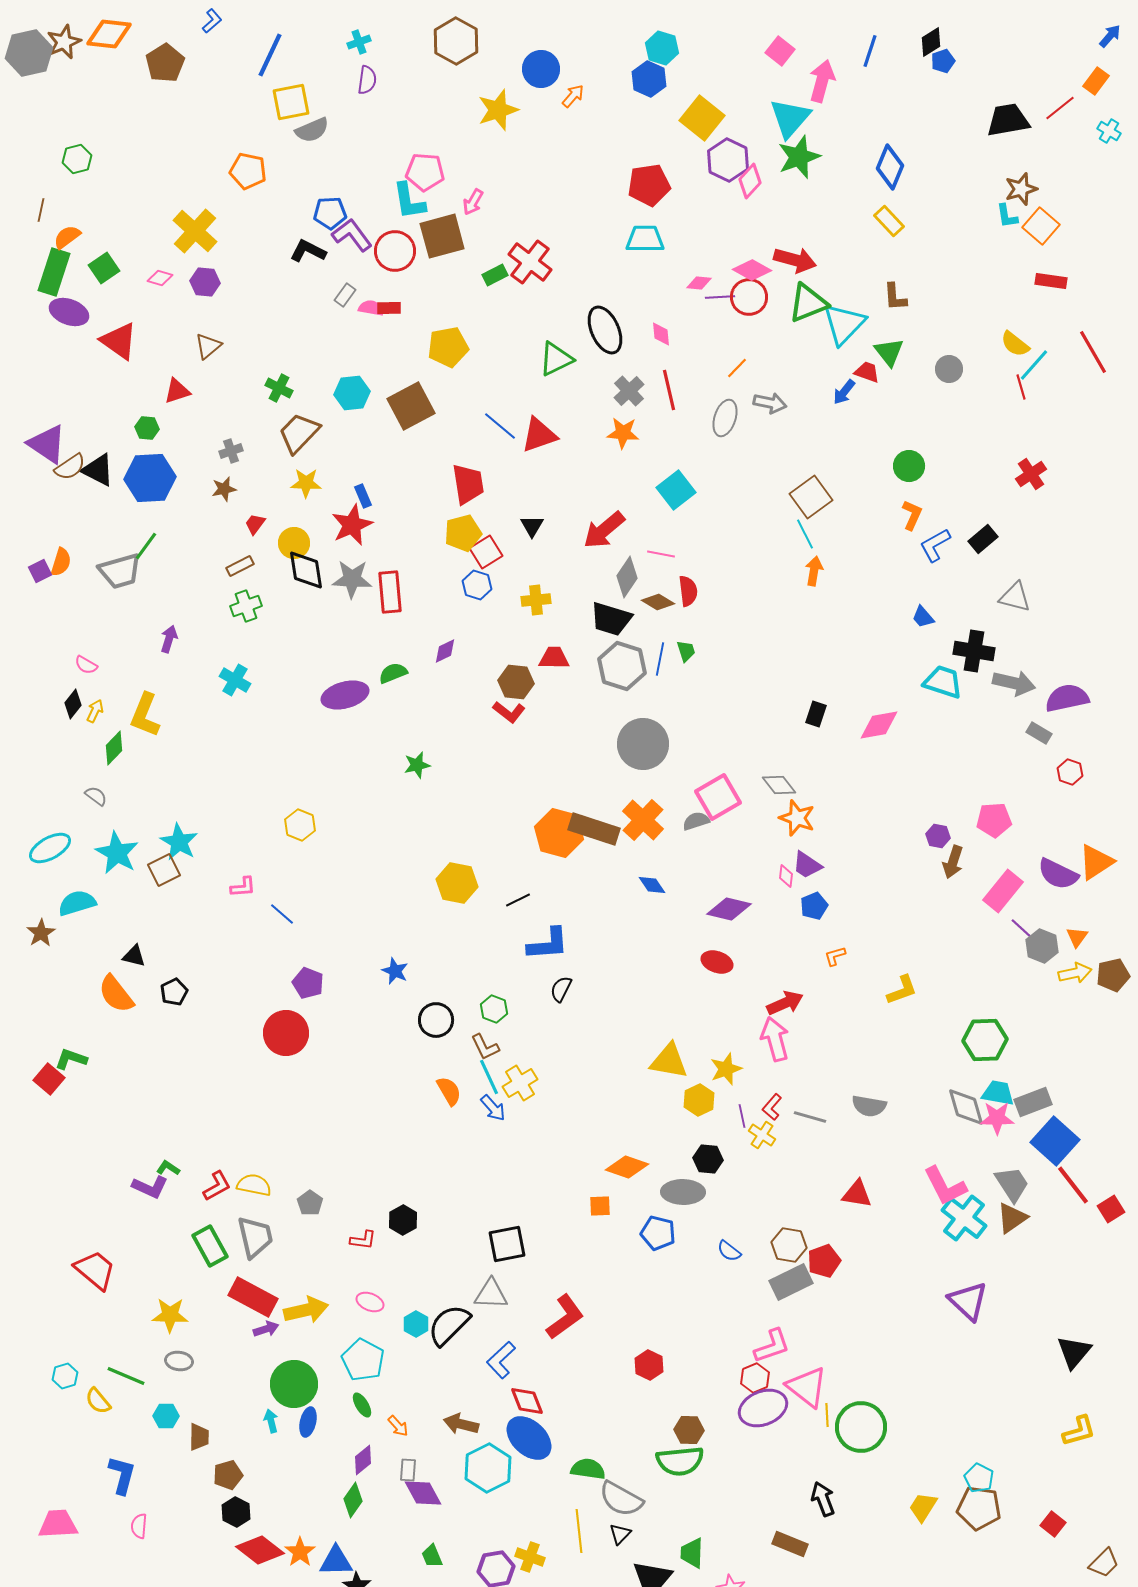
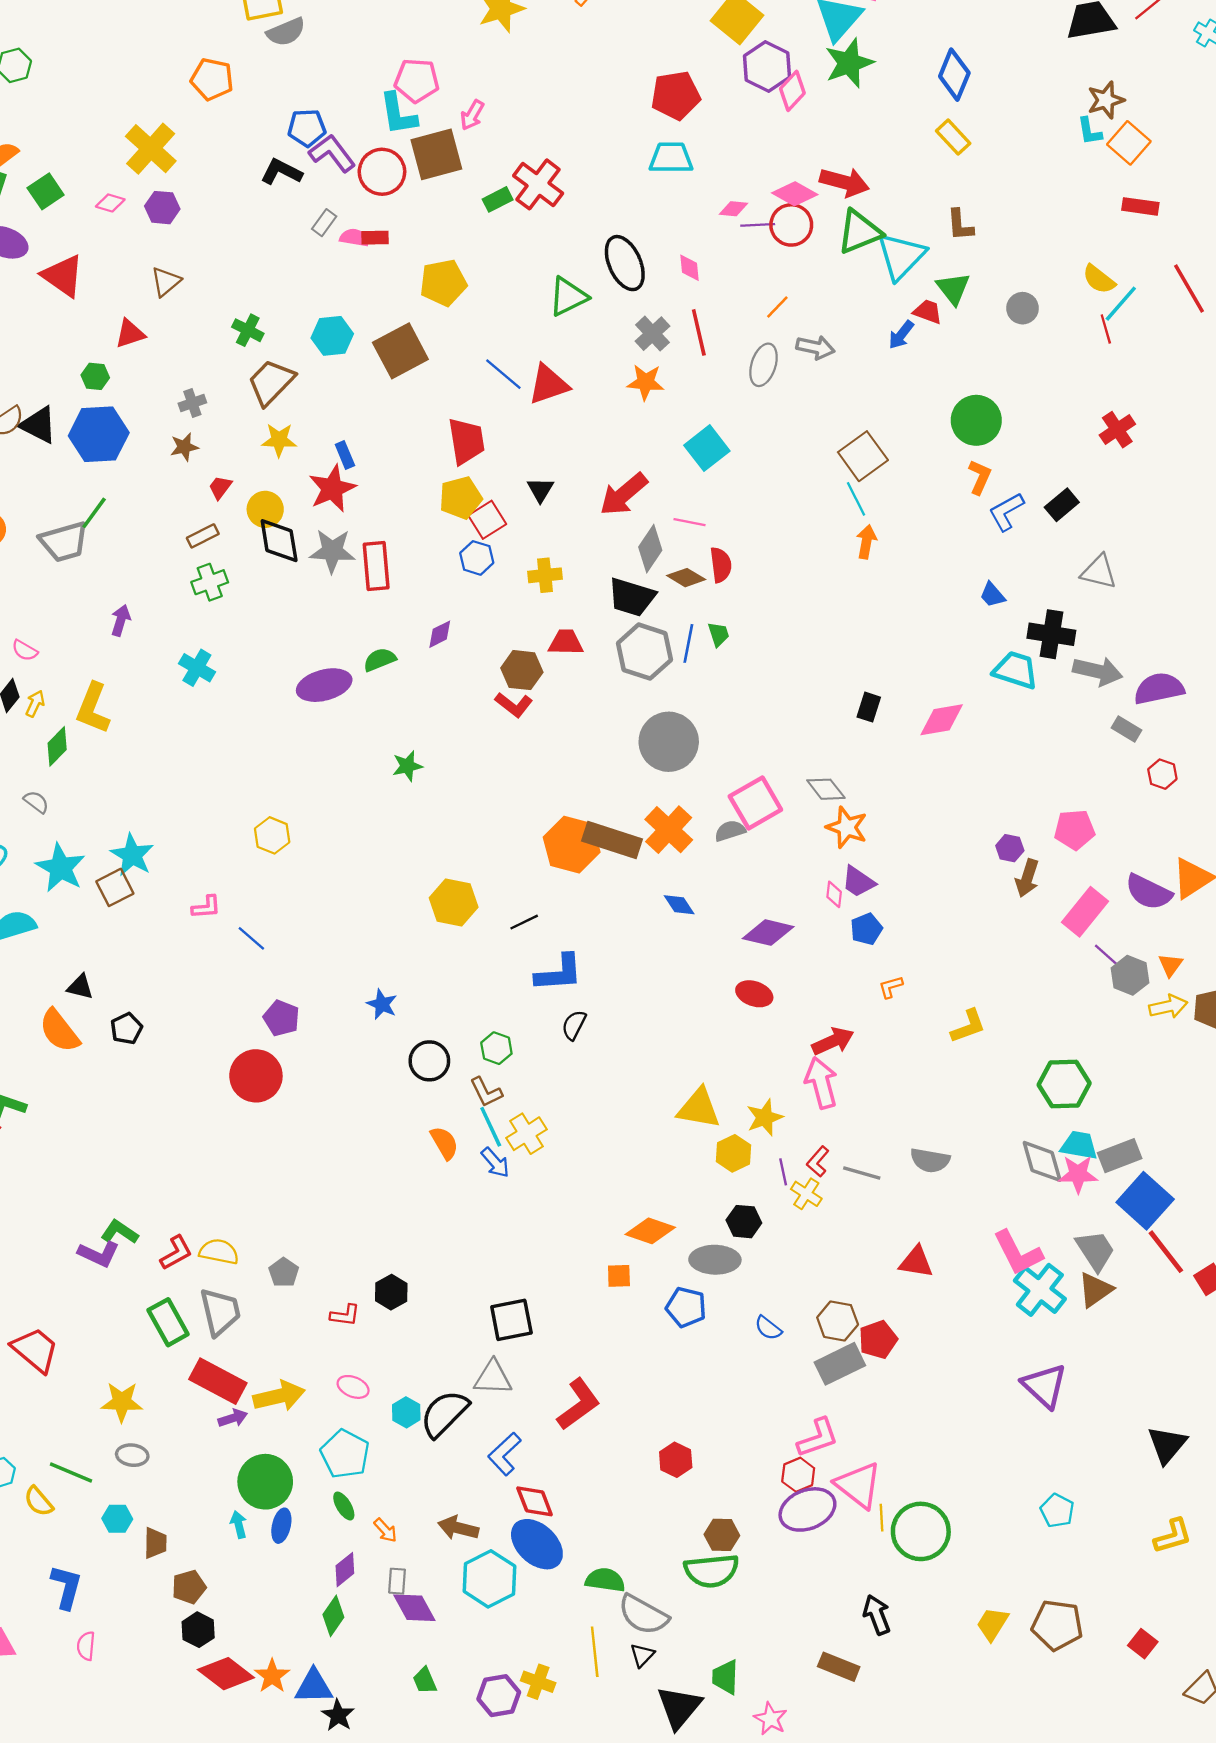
green circle: (909, 466) -> (976, 420), size x1.4
green L-shape: (168, 1168) -> (120, 1232), size x1.4
cyan pentagon: (979, 1478) -> (1057, 1511), moved

